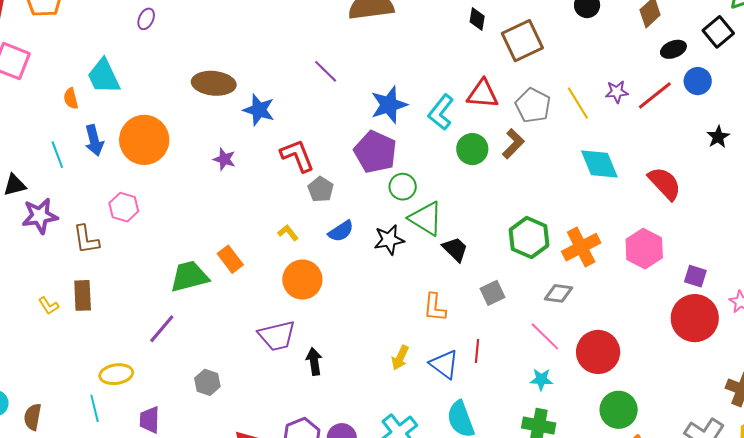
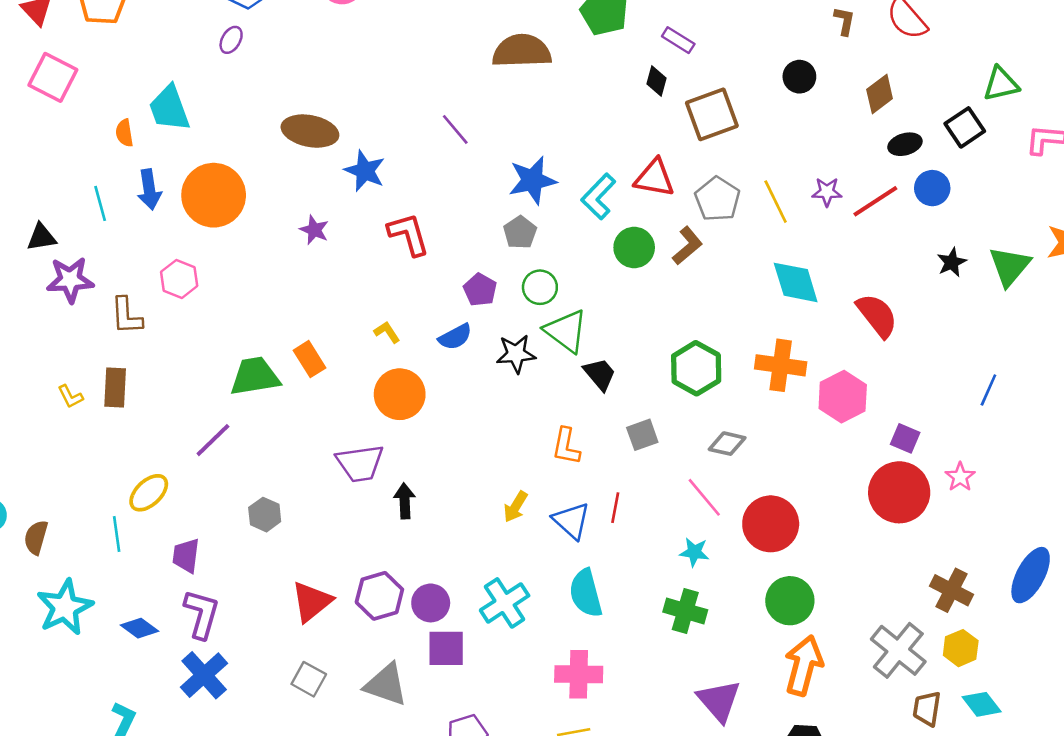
purple pentagon: (375, 152) -> (480, 290), moved, size x0.6
gray pentagon: (321, 189) -> (520, 232), moved
orange cross: (581, 247) -> (781, 365), moved, turned 30
yellow ellipse: (116, 374) -> (149, 493), turned -40

